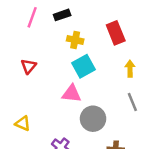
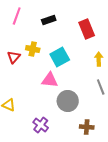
black rectangle: (62, 15) -> (49, 20), moved
yellow cross: (75, 40) -> (33, 49), moved

